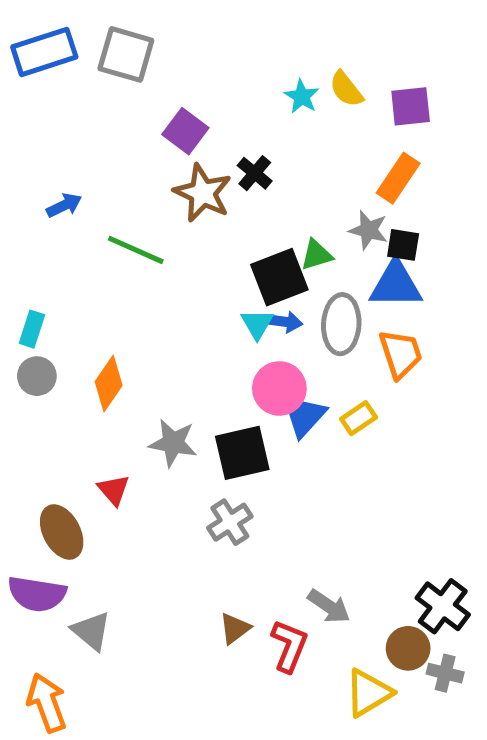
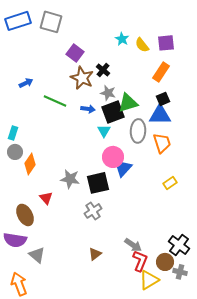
yellow semicircle: (346, 89) -> (142, 45), moved
gray star: (368, 230) -> (108, 93), moved
black square: (403, 245) -> (163, 99), turned -32
green triangle: (316, 255) -> (128, 103), size x1.5
blue arrow: (284, 322) -> (88, 109), moved
orange diamond: (109, 384) -> (30, 164), moved
yellow rectangle: (359, 418) -> (170, 183), moved
red L-shape: (289, 646) -> (140, 261), moved

